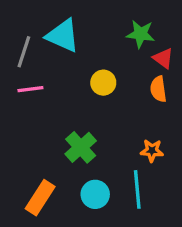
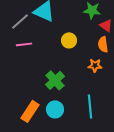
gray line: (24, 52) -> (20, 21), turned 30
orange star: (152, 151) -> (95, 65), moved
cyan circle: (95, 194) -> (55, 109), moved

